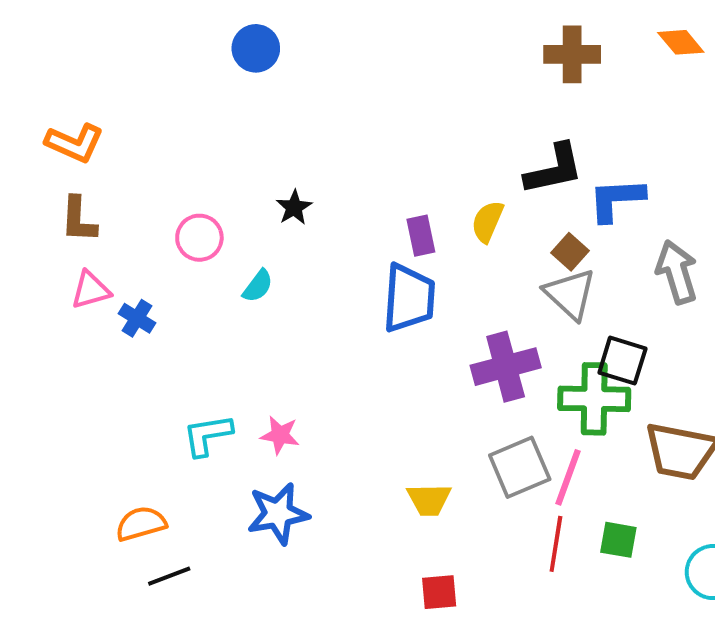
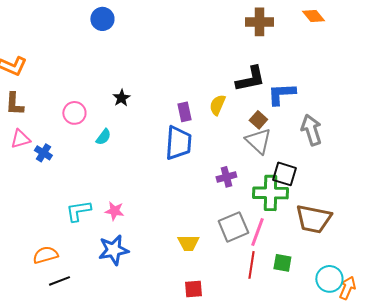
purple cross: (506, 367) -> (226, 177), size x0.6

